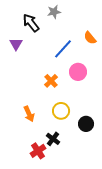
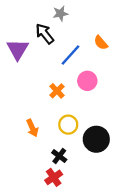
black arrow: (31, 23) -> (45, 34), moved
purple triangle: (16, 44) -> (18, 49), size x1.5
black circle: (86, 124) -> (96, 139), size x1.5
red cross: (38, 151) -> (54, 177), moved

